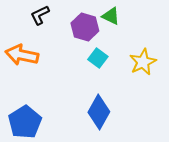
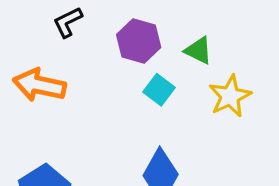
green triangle: (111, 16) -> (198, 50), moved

